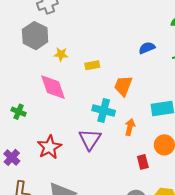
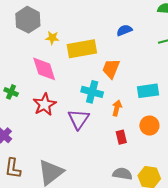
blue semicircle: (147, 48) -> (124, 30), moved
yellow rectangle: (92, 65) -> (82, 49), size x2.0
red star: (49, 147) -> (44, 104), moved
red rectangle: (143, 162) -> (121, 137), moved

